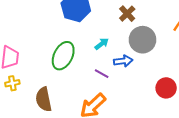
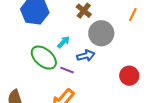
green ellipse: (63, 56) -> (44, 58), moved, turned -68

